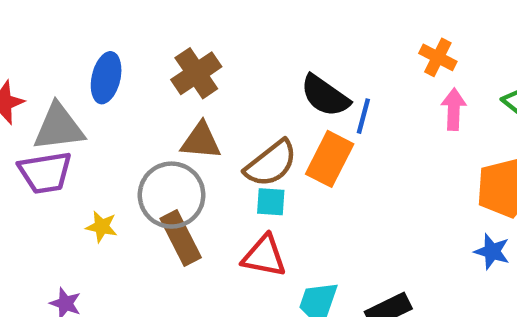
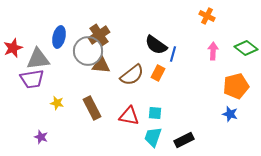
orange cross: (438, 57) -> (207, 16), moved
orange rectangle: (330, 159) -> (158, 73), size x0.7
gray circle: (172, 195) -> (88, 51), moved
cyan square: (271, 202) -> (155, 113), moved

